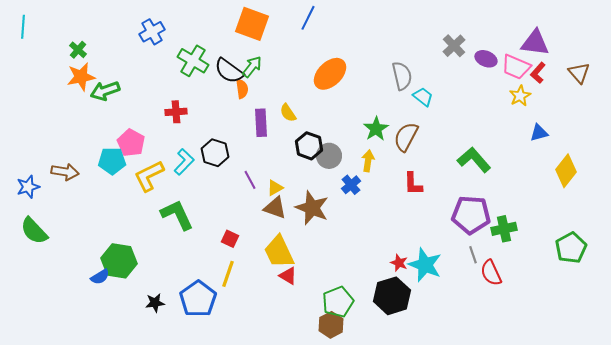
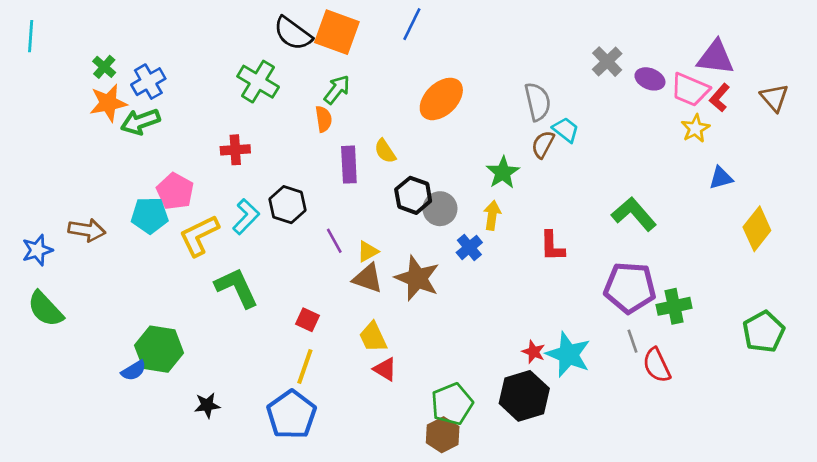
blue cross: (152, 32) -> (148, 82), moved
black semicircle: (229, 71) -> (293, 33), moved
brown semicircle: (406, 137) -> (543, 144), moved, size x0.7
yellow trapezoid: (279, 252) -> (373, 337), size x0.7
blue pentagon: (198, 299) -> (291, 415), moved

